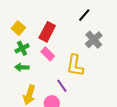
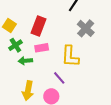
pink rectangle: (48, 54) -> (42, 48), turned -48
green arrow: (22, 67) -> (25, 61), moved

